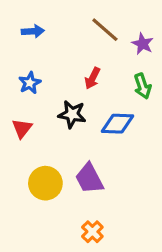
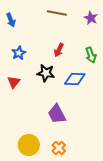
brown line: (105, 30) -> (57, 13), moved, turned -30
blue arrow: (33, 31) -> (11, 20), moved, turned 72
purple star: (143, 44) -> (91, 18), moved
yellow circle: (45, 183) -> (29, 145), moved

